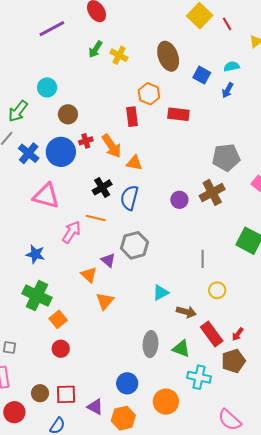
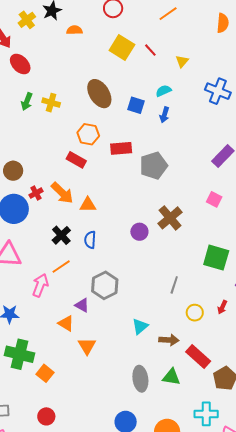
red rectangle: (132, 117) -> (76, 160), turned -42
gray pentagon: (226, 157) -> (154, 166), moved
blue semicircle: (129, 198) -> (90, 240), size x0.7
orange line: (96, 218) -> (61, 267), turned -36
gray line: (203, 259) -> (174, 285), turned 30
red arrow: (238, 334) -> (222, 307), moved
red circle: (61, 349) -> (46, 416), moved
cyan cross: (199, 377) -> (206, 414), moved

